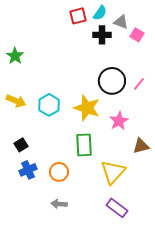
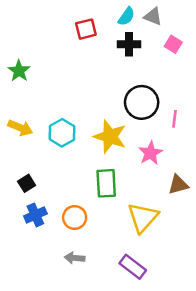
red square: (78, 16) -> (86, 29), moved
gray triangle: (121, 22) -> (153, 16), moved
pink line: (139, 84) -> (174, 119), moved, turned -32
purple rectangle: (117, 208) -> (133, 267), moved

